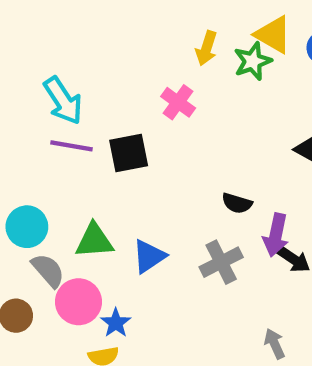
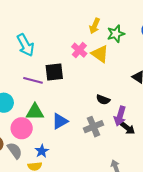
yellow triangle: (273, 35) -> (100, 54), moved
purple line: (71, 146) -> (33, 80), moved
gray semicircle: (48, 270) -> (15, 151), moved
pink circle: (78, 302) -> (22, 128), moved

